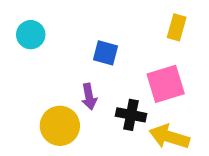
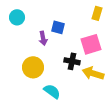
purple arrow: (89, 97) -> (43, 38), moved

